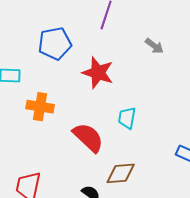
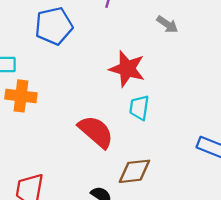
red star: (98, 73) -> (127, 69), moved
orange cross: (40, 107) -> (21, 96), moved

